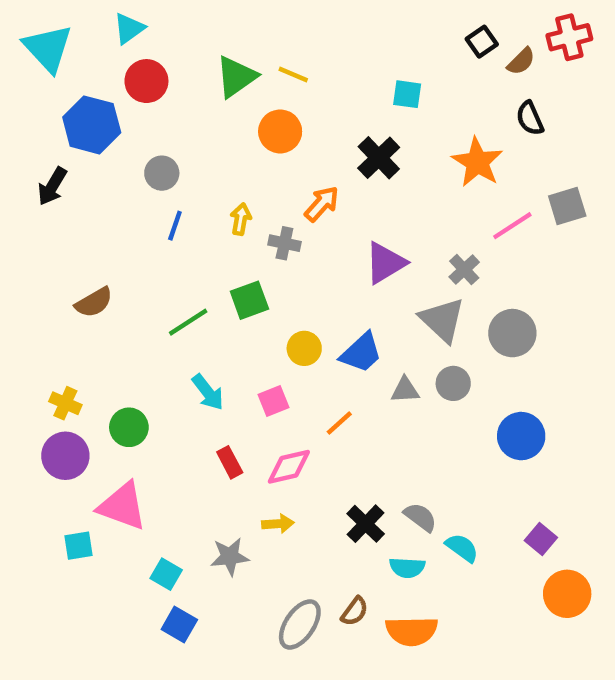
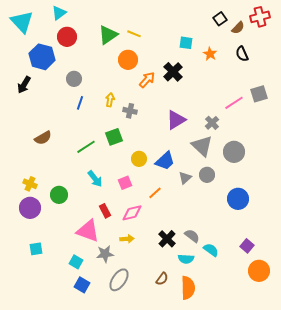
orange star: (477, 162) -> (210, 54), moved, size x0.6
orange arrow: (322, 204) -> (147, 80), moved
gray triangle: (405, 390) -> (185, 178), turned -40
pink triangle: (122, 506) -> (88, 231), moved
gray ellipse: (300, 624) -> (119, 280), moved
orange semicircle: (412, 631) -> (188, 288), turned -90

